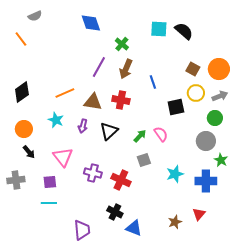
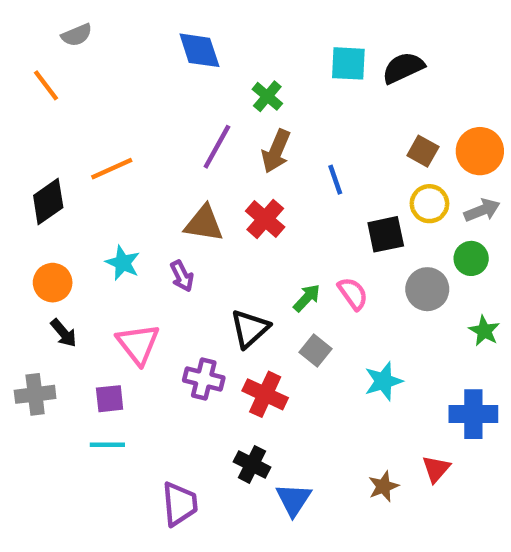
black semicircle: (184, 31) -> (403, 68), turned -66
orange line: (65, 93) -> (112, 169), moved
red cross: (121, 100) -> (265, 219), turned 30
purple arrow: (83, 126) -> (182, 276), turned -40
black triangle: (109, 131) -> (250, 329), moved
gray circle: (206, 141) -> (427, 289), moved
gray square: (144, 160) -> (316, 351), turned -32
green star: (221, 160) -> (484, 331), moved
blue cross: (206, 181) -> (473, 414), moved
blue triangle: (134, 228) -> (294, 500), turned 42

